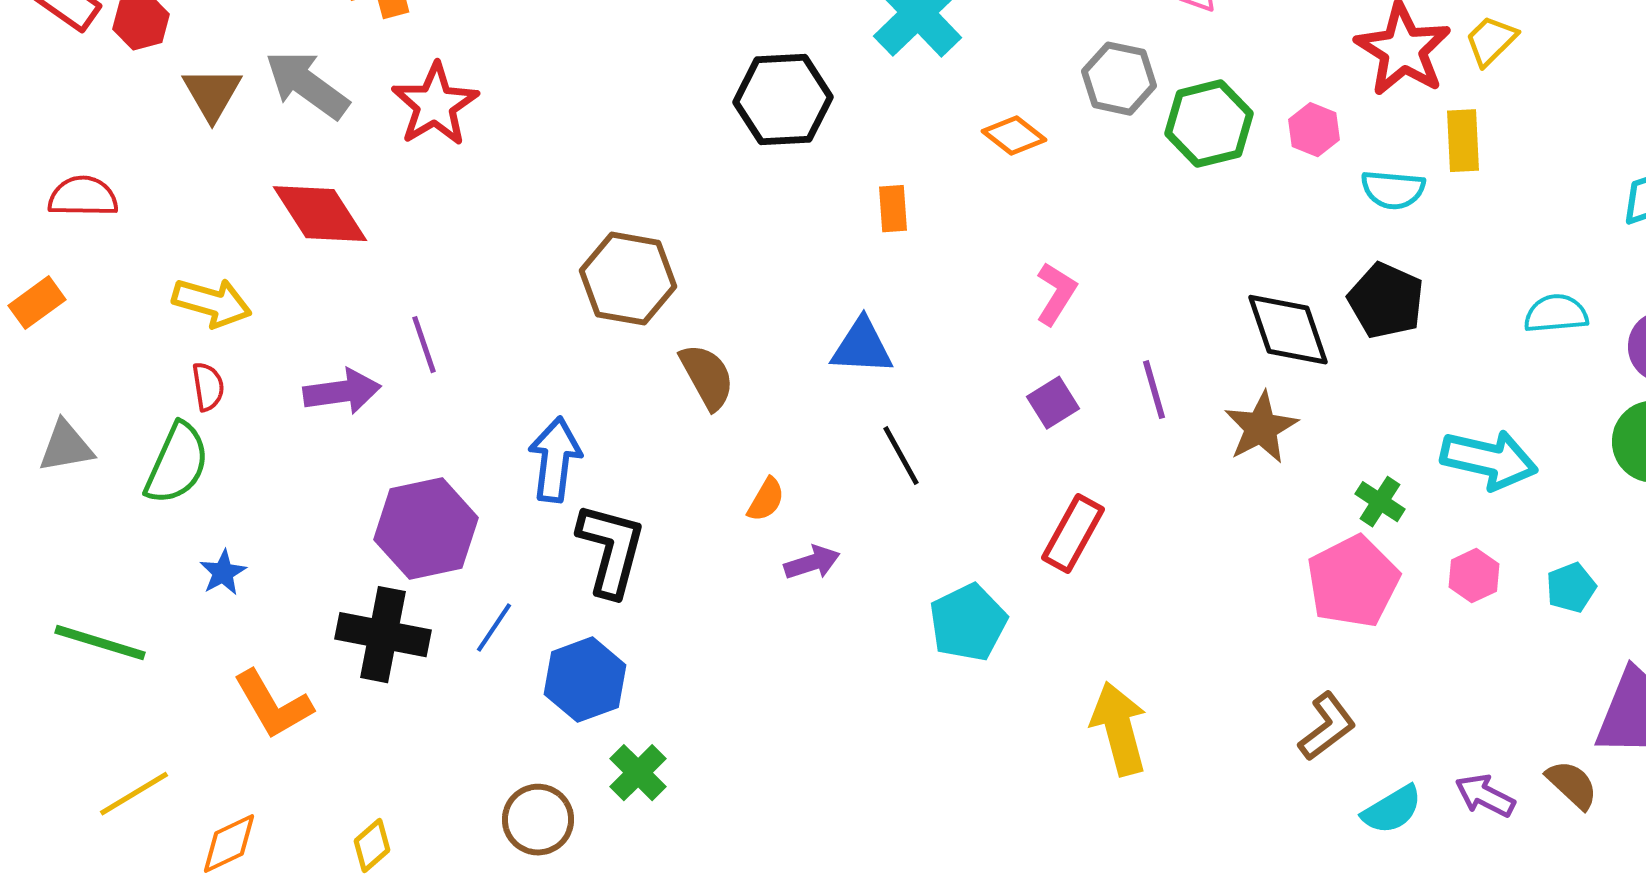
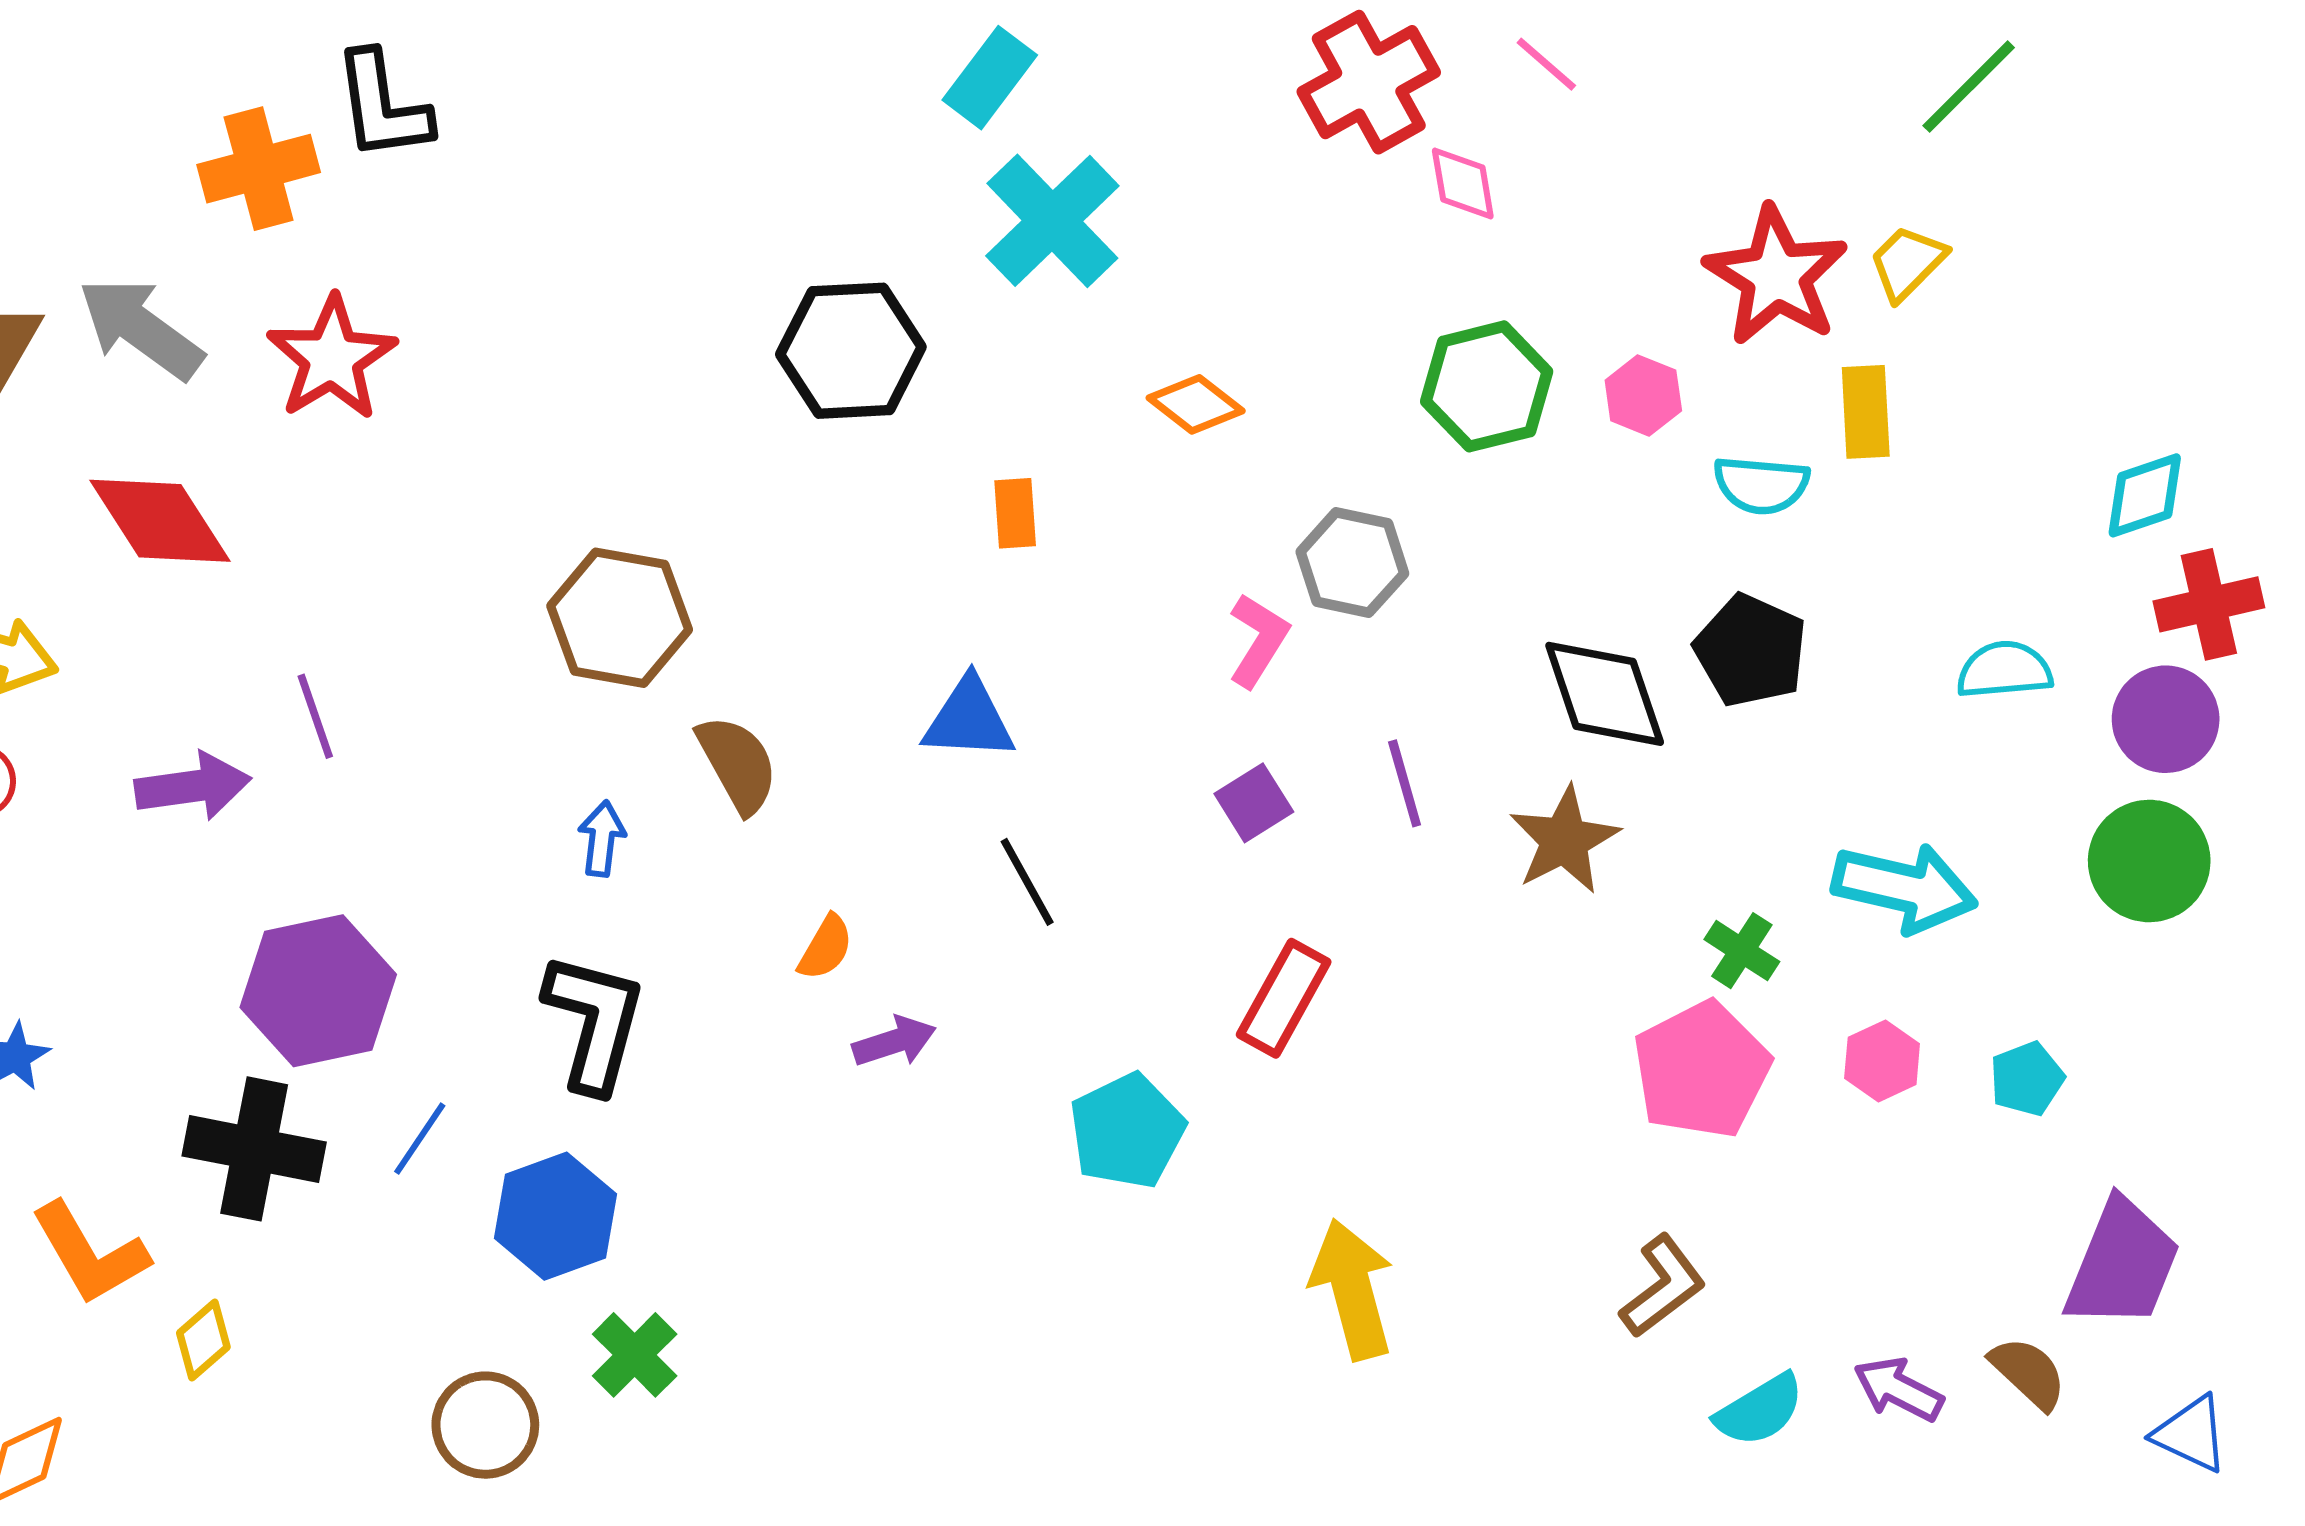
gray hexagon: (1119, 79) -> (1352, 563), moved
blue arrow: (555, 460) -> (602, 839), moved, size x0.6
yellow diamond: (372, 846) -> (203, 1340), moved

